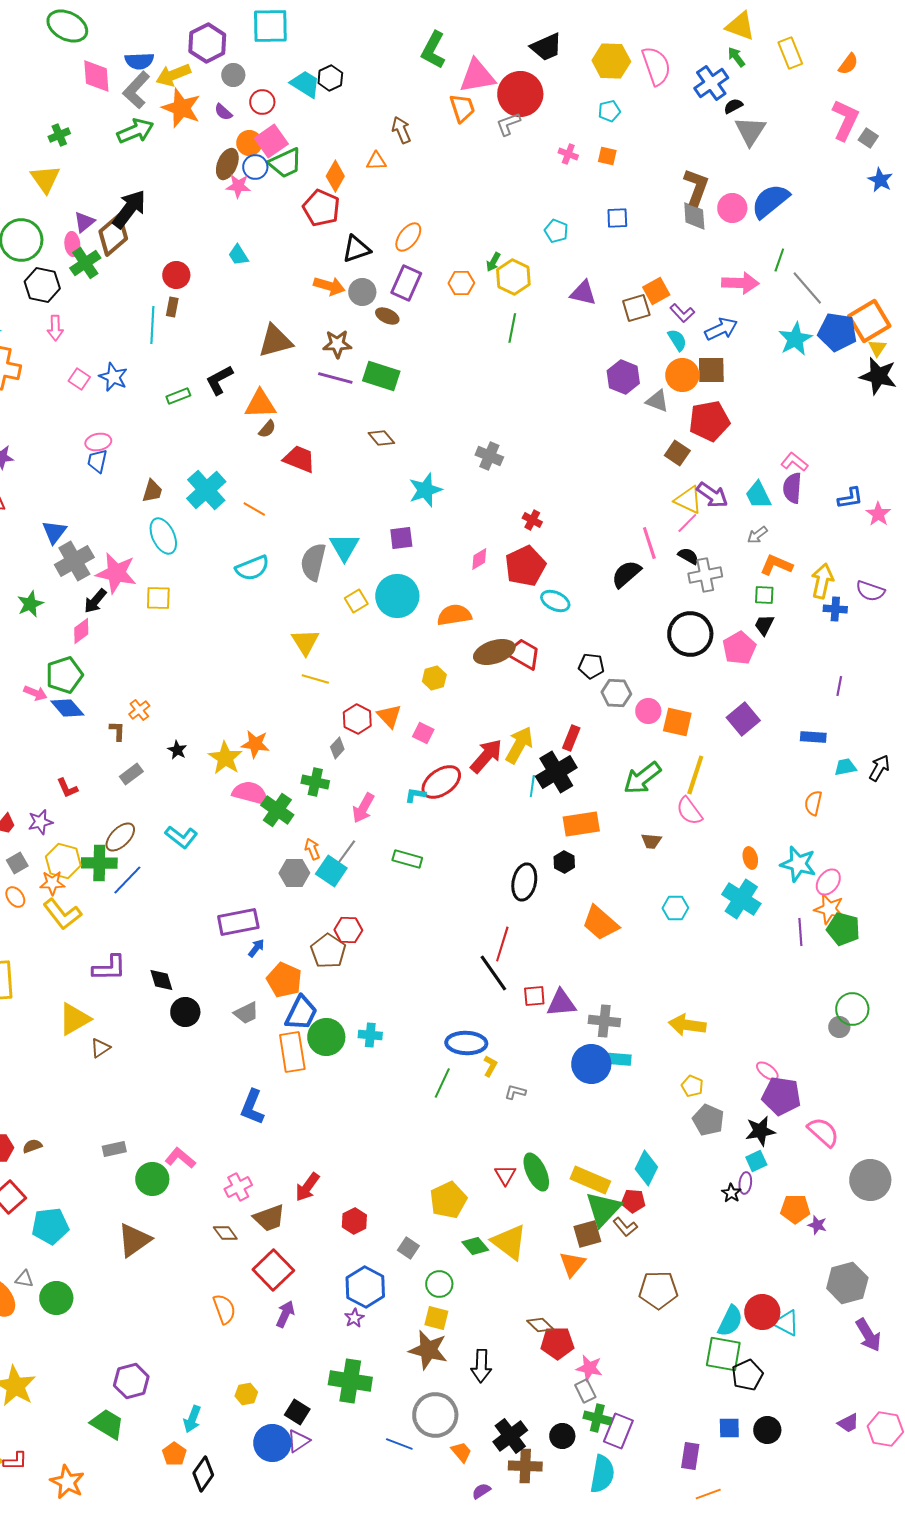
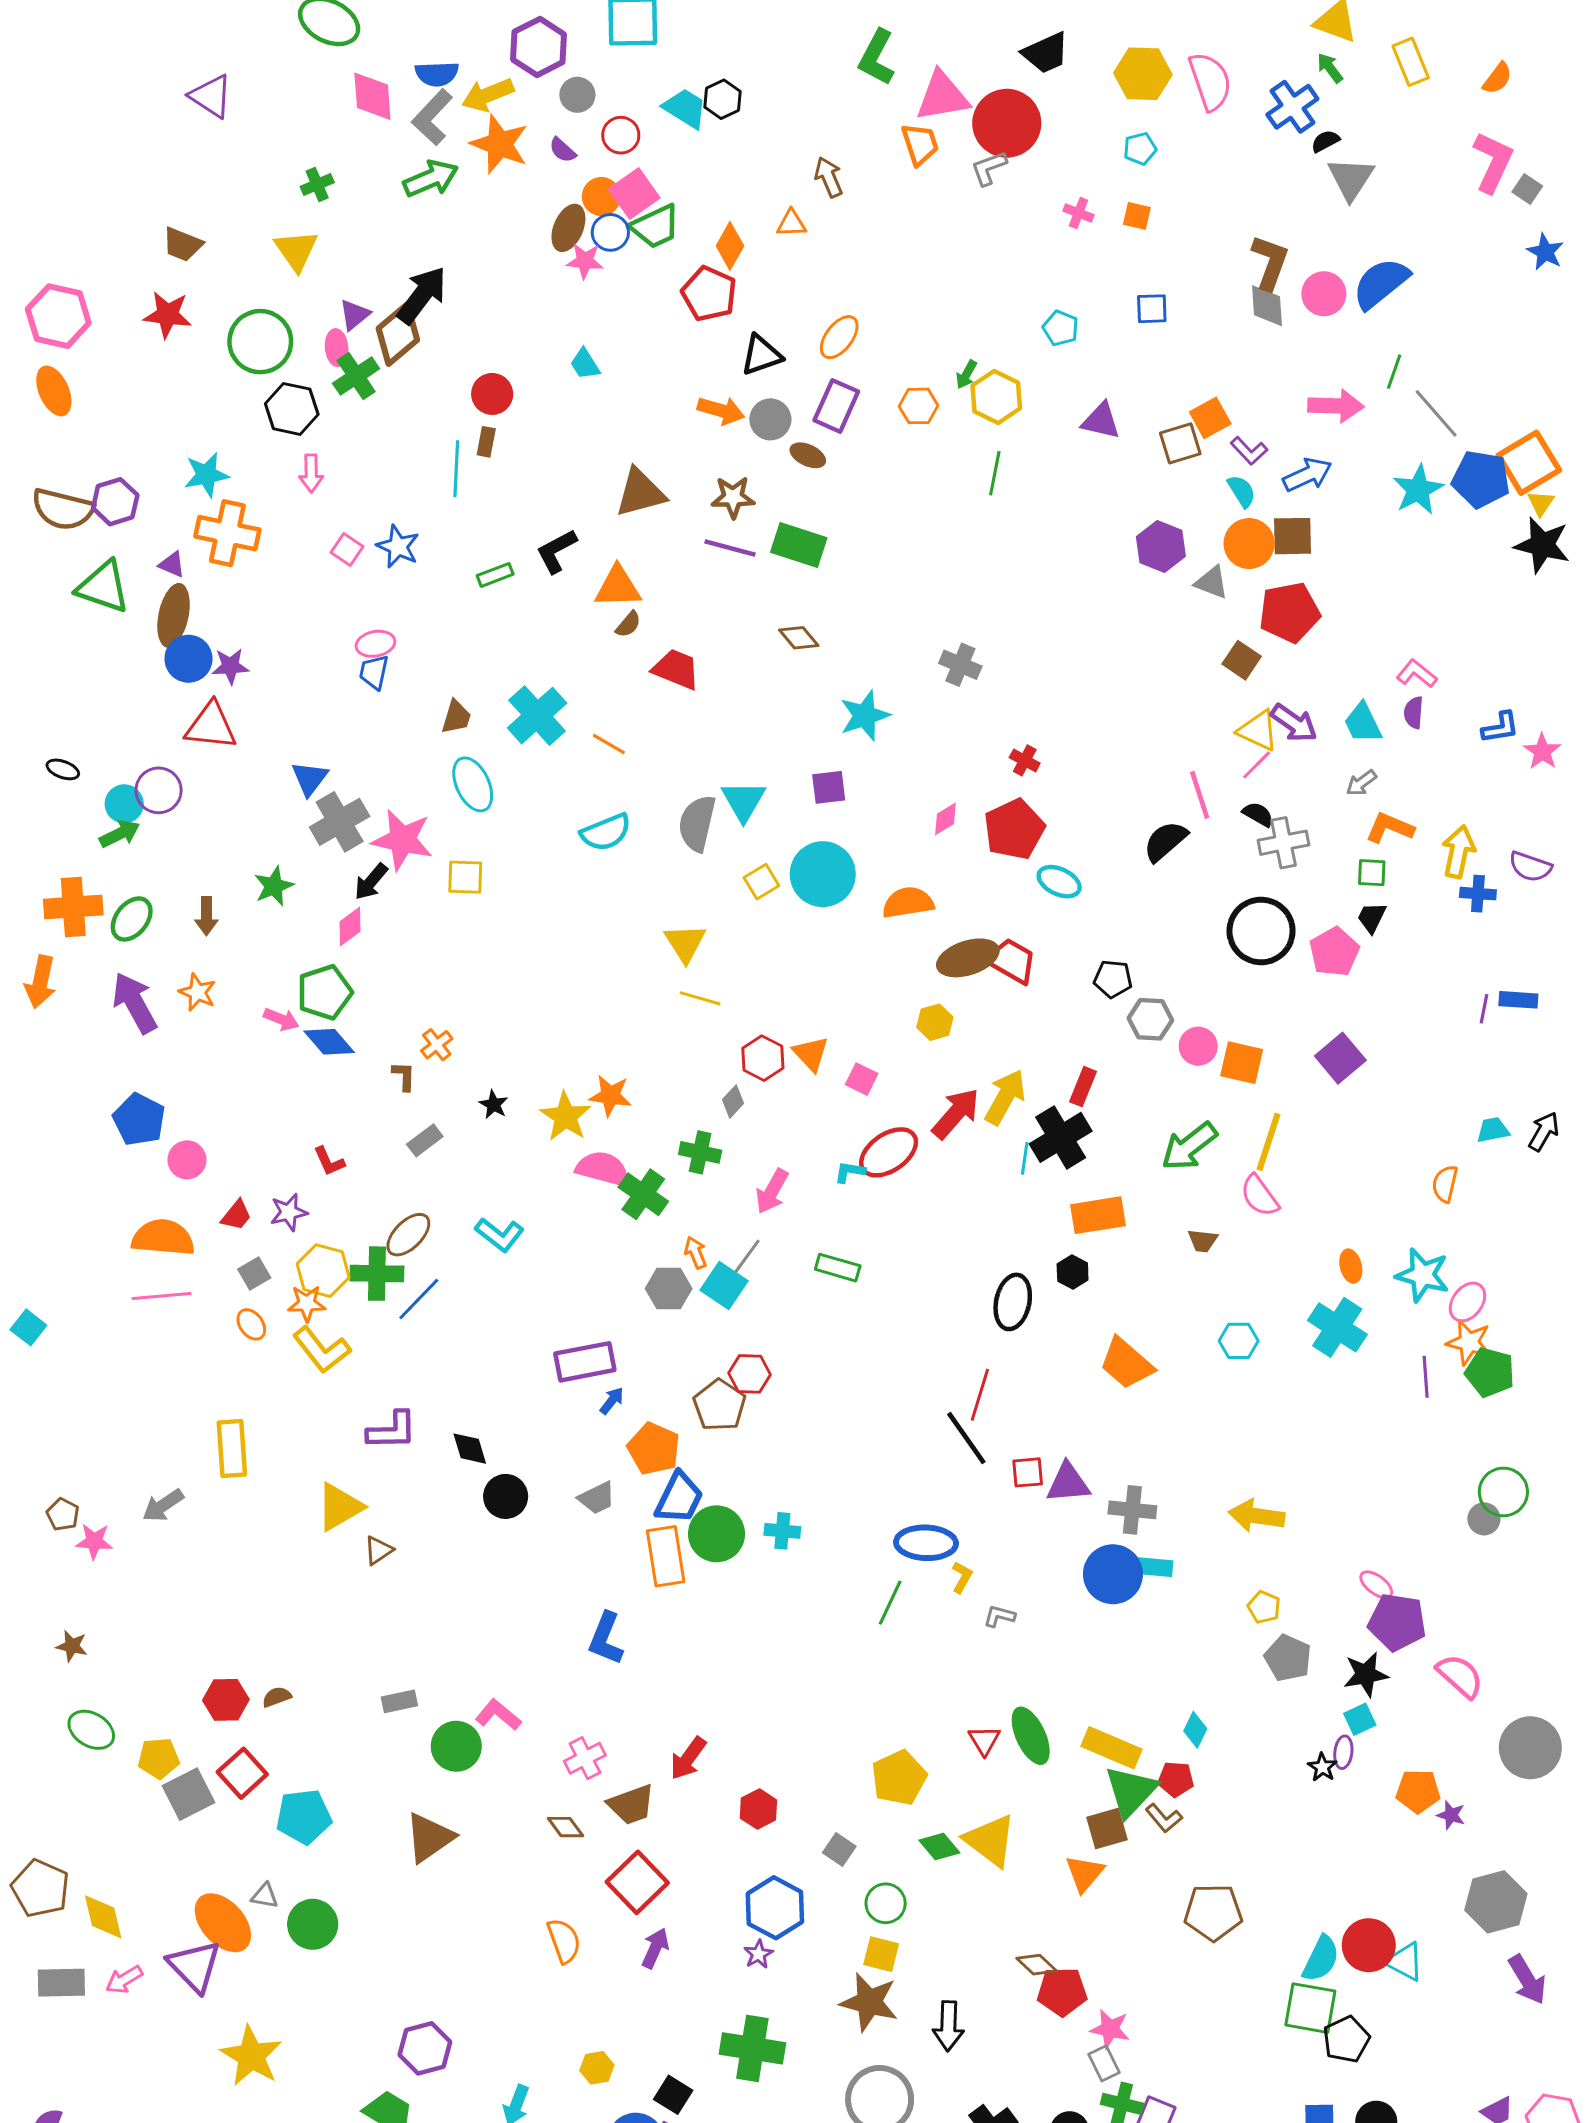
purple semicircle: (792, 488) -> (1414, 713), size x0.7
yellow hexagon: (434, 678) -> (935, 1022), moved
blue rectangle: (813, 737) -> (1518, 1000), moved
cyan diamond: (646, 1168) -> (1195, 1730), size x0.7

